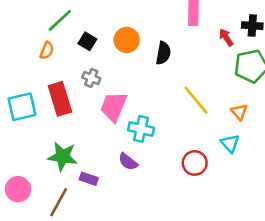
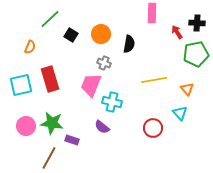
orange semicircle: (47, 50) -> (30, 47), moved
gray cross: (91, 78) -> (104, 63), moved
yellow line: (196, 100) -> (154, 80), turned -60
pink circle: (18, 189) -> (26, 126), moved

